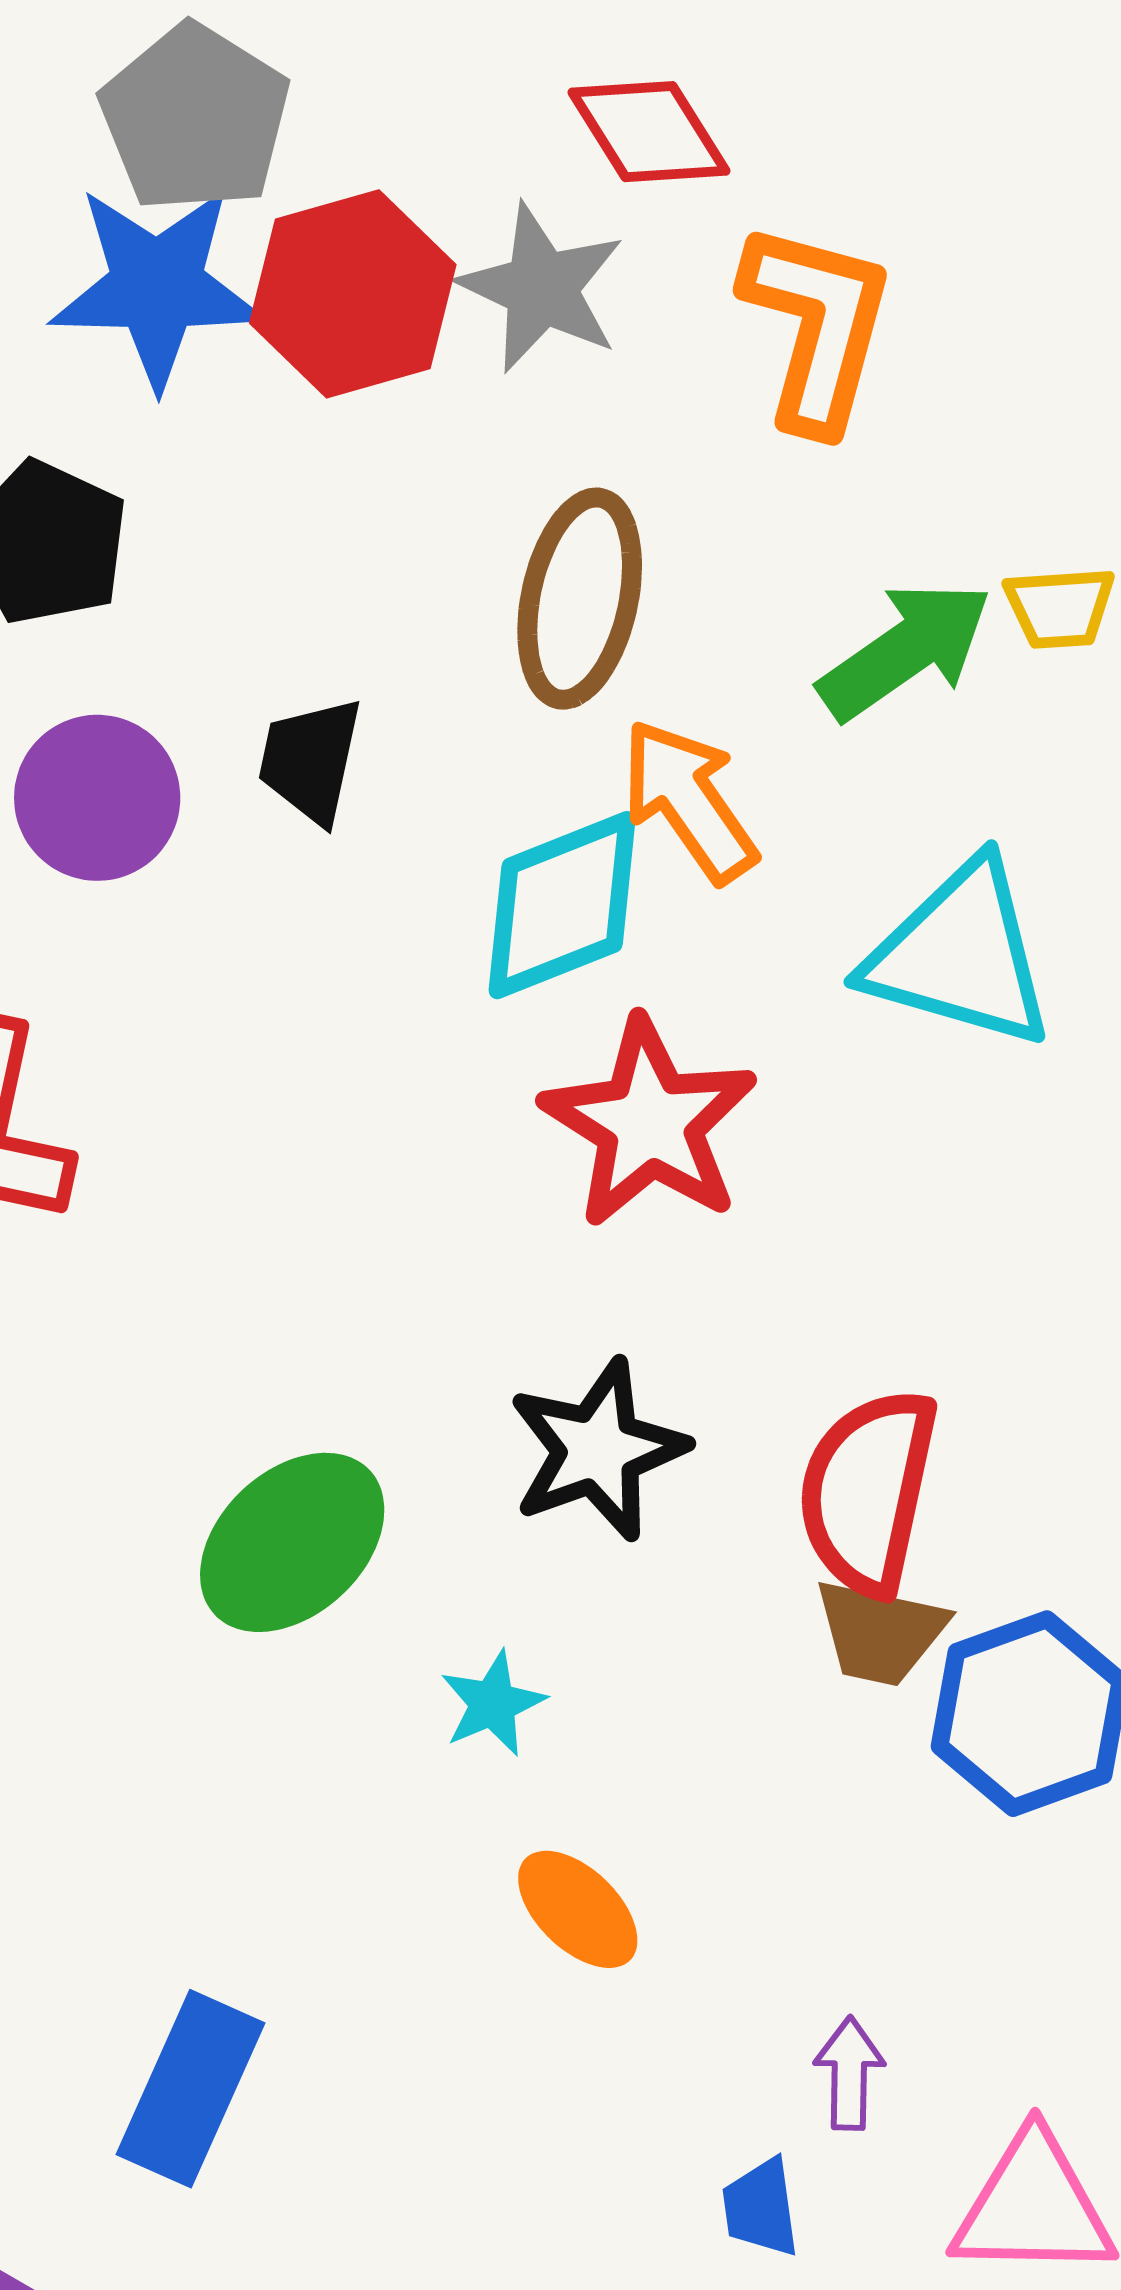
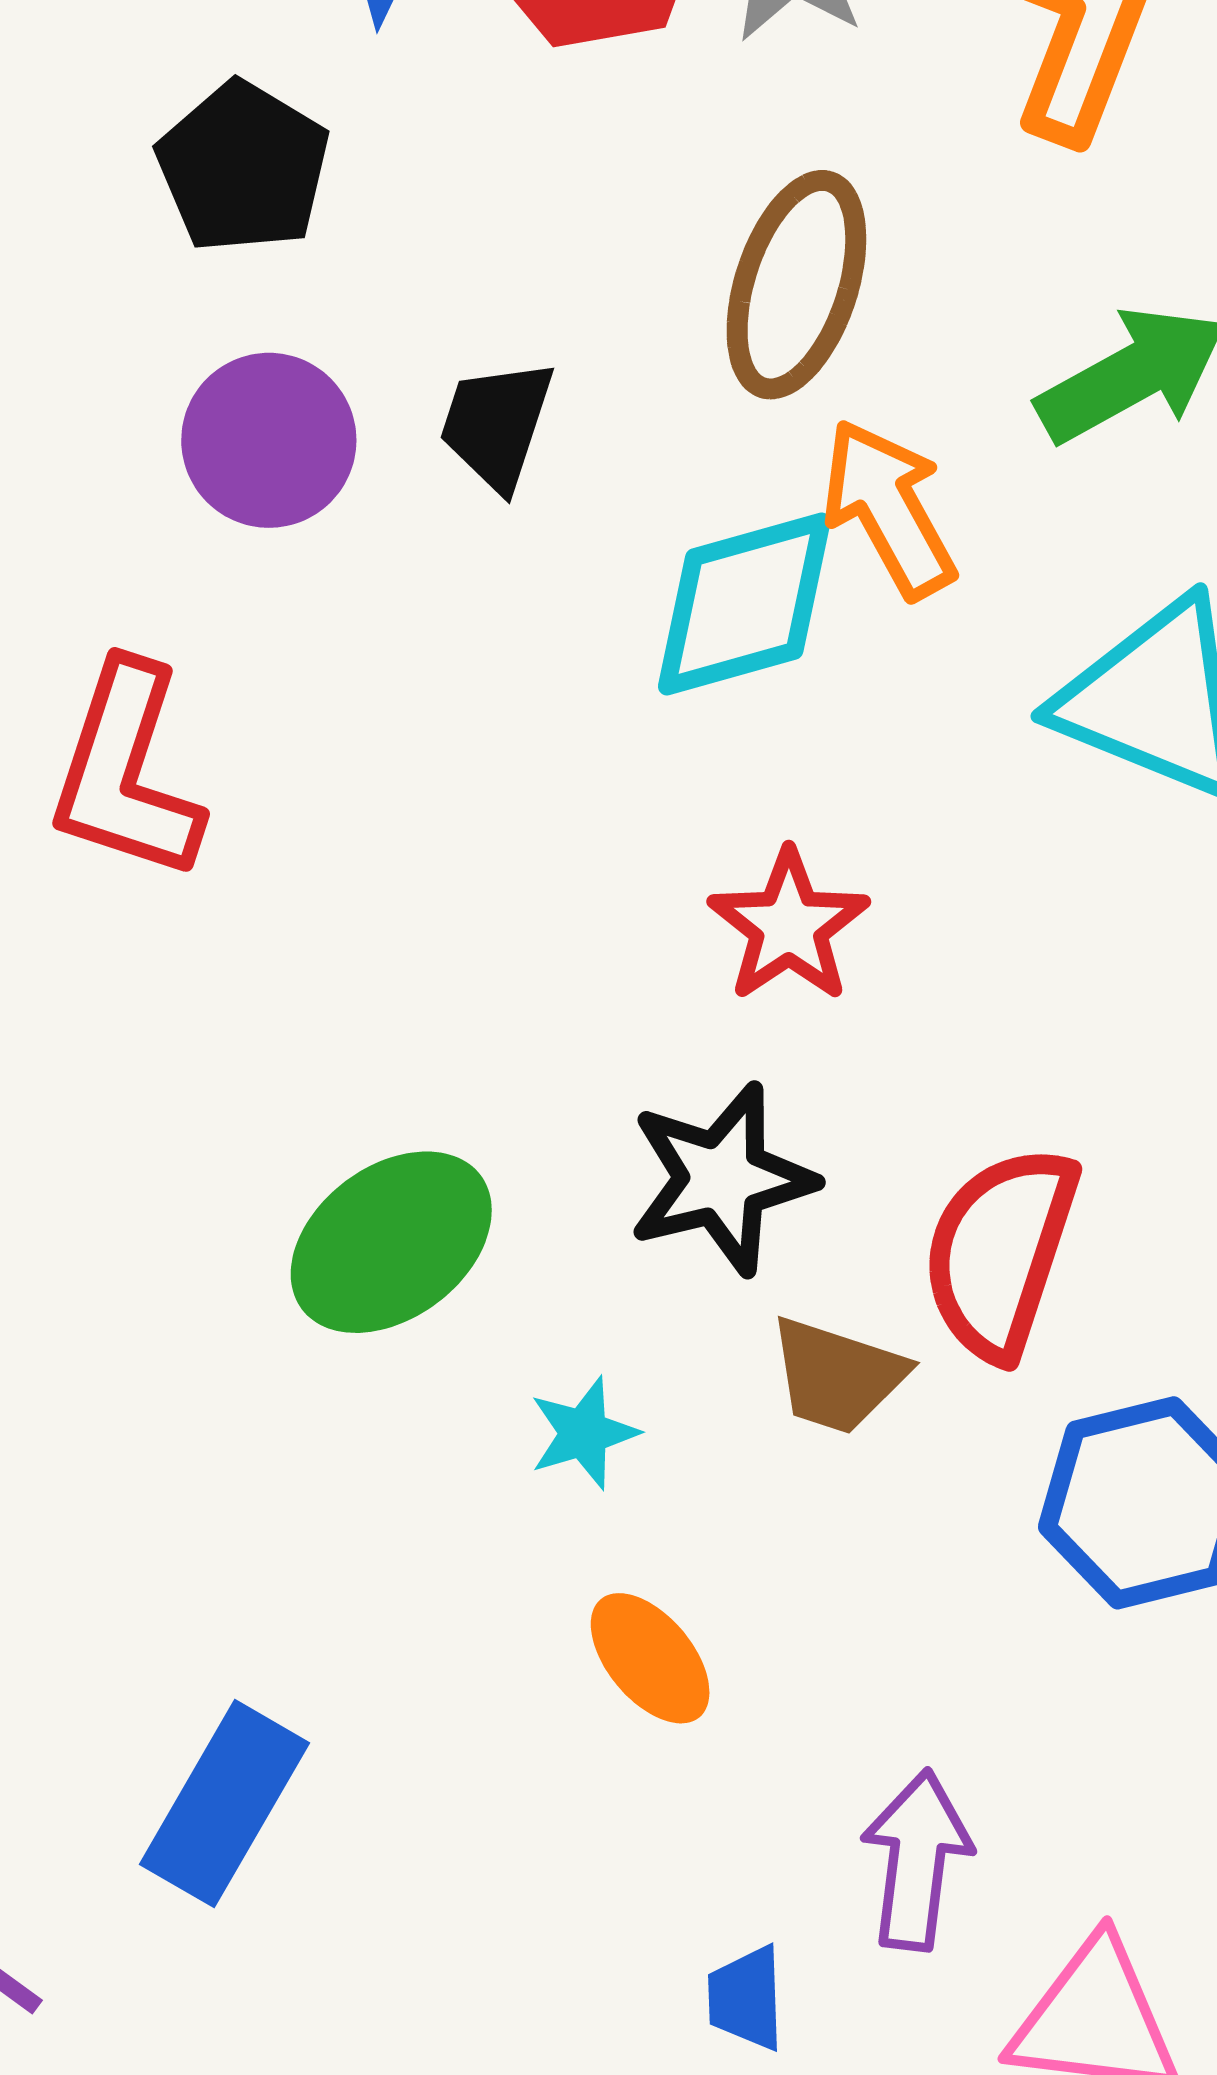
red star: (649, 1123) -> (789, 926), moved, size x0.7
brown trapezoid: (880, 1632) -> (837, 1376), moved
purple arrow: (849, 2073) -> (917, 1860), size x1.5
blue trapezoid: (761, 2208) -> (746, 1998), moved

